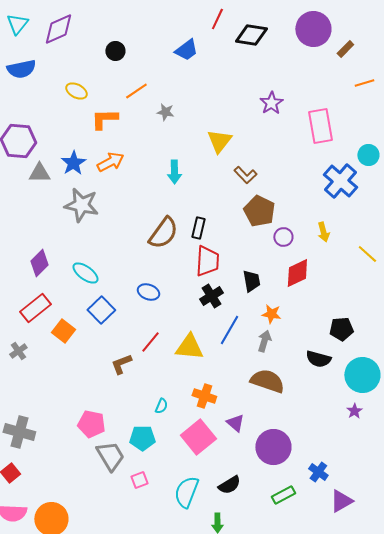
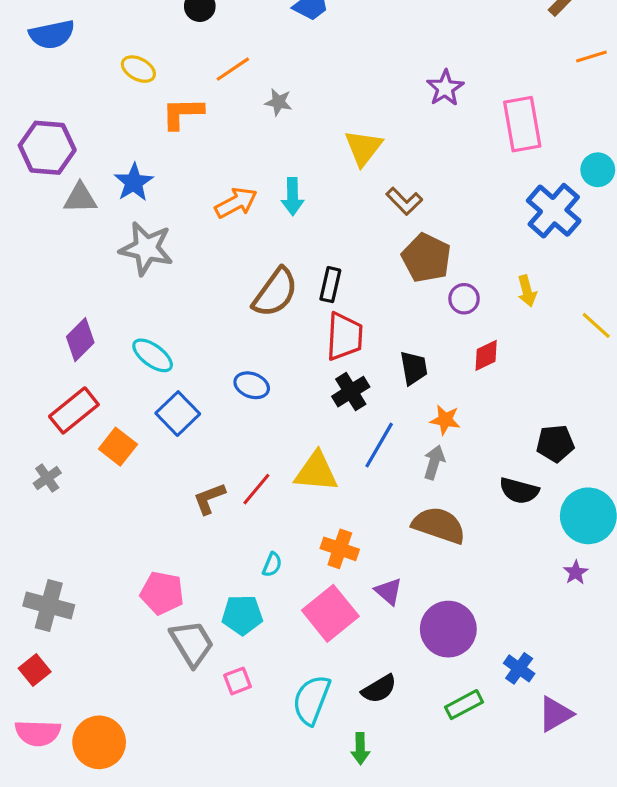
orange arrow: (110, 162) -> (236, 203), moved
red diamond: (297, 273) -> (486, 355), size x0.7
red line: (150, 342) -> (256, 489), moved

